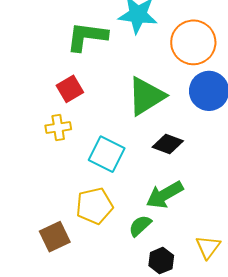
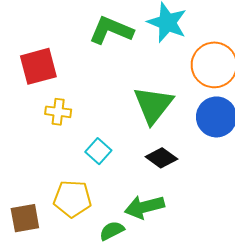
red square: (70, 89) -> (38, 66), moved, size x1.4
green triangle: (146, 96) -> (153, 105), turned -36
cyan square: (107, 154) -> (98, 151), size x0.7

